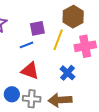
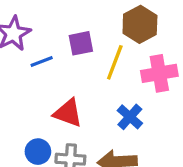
blue line: (26, 45) -> (42, 61), moved

